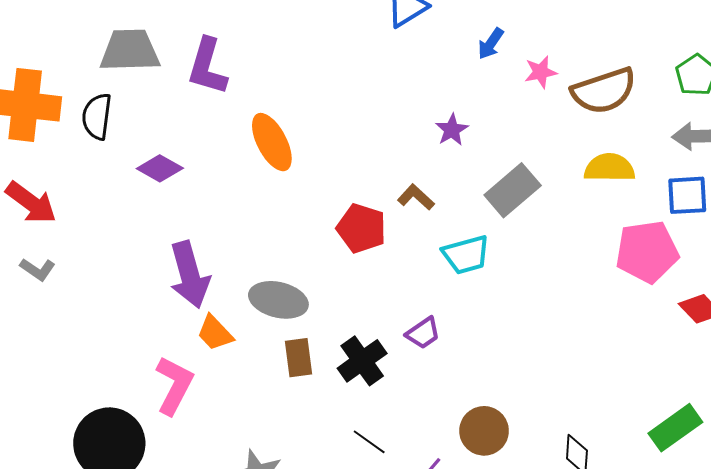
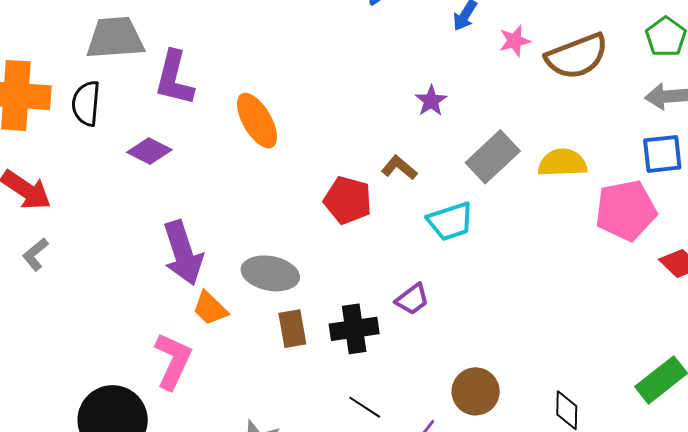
purple L-shape: (207, 67) -> (174, 78), moved
yellow semicircle: (610, 168) -> (563, 163), moved
gray L-shape: (38, 269) -> (35, 254), turned 108
black cross: (362, 361) -> (354, 329), turned 30

